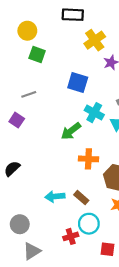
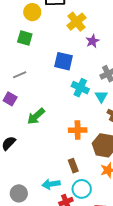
yellow circle: (27, 31) -> (32, 12), moved
green arrow: (71, 131) -> (36, 116), moved
cyan arrow: (55, 196) -> (51, 184), moved
brown rectangle: (81, 198) -> (73, 166), turned 32

